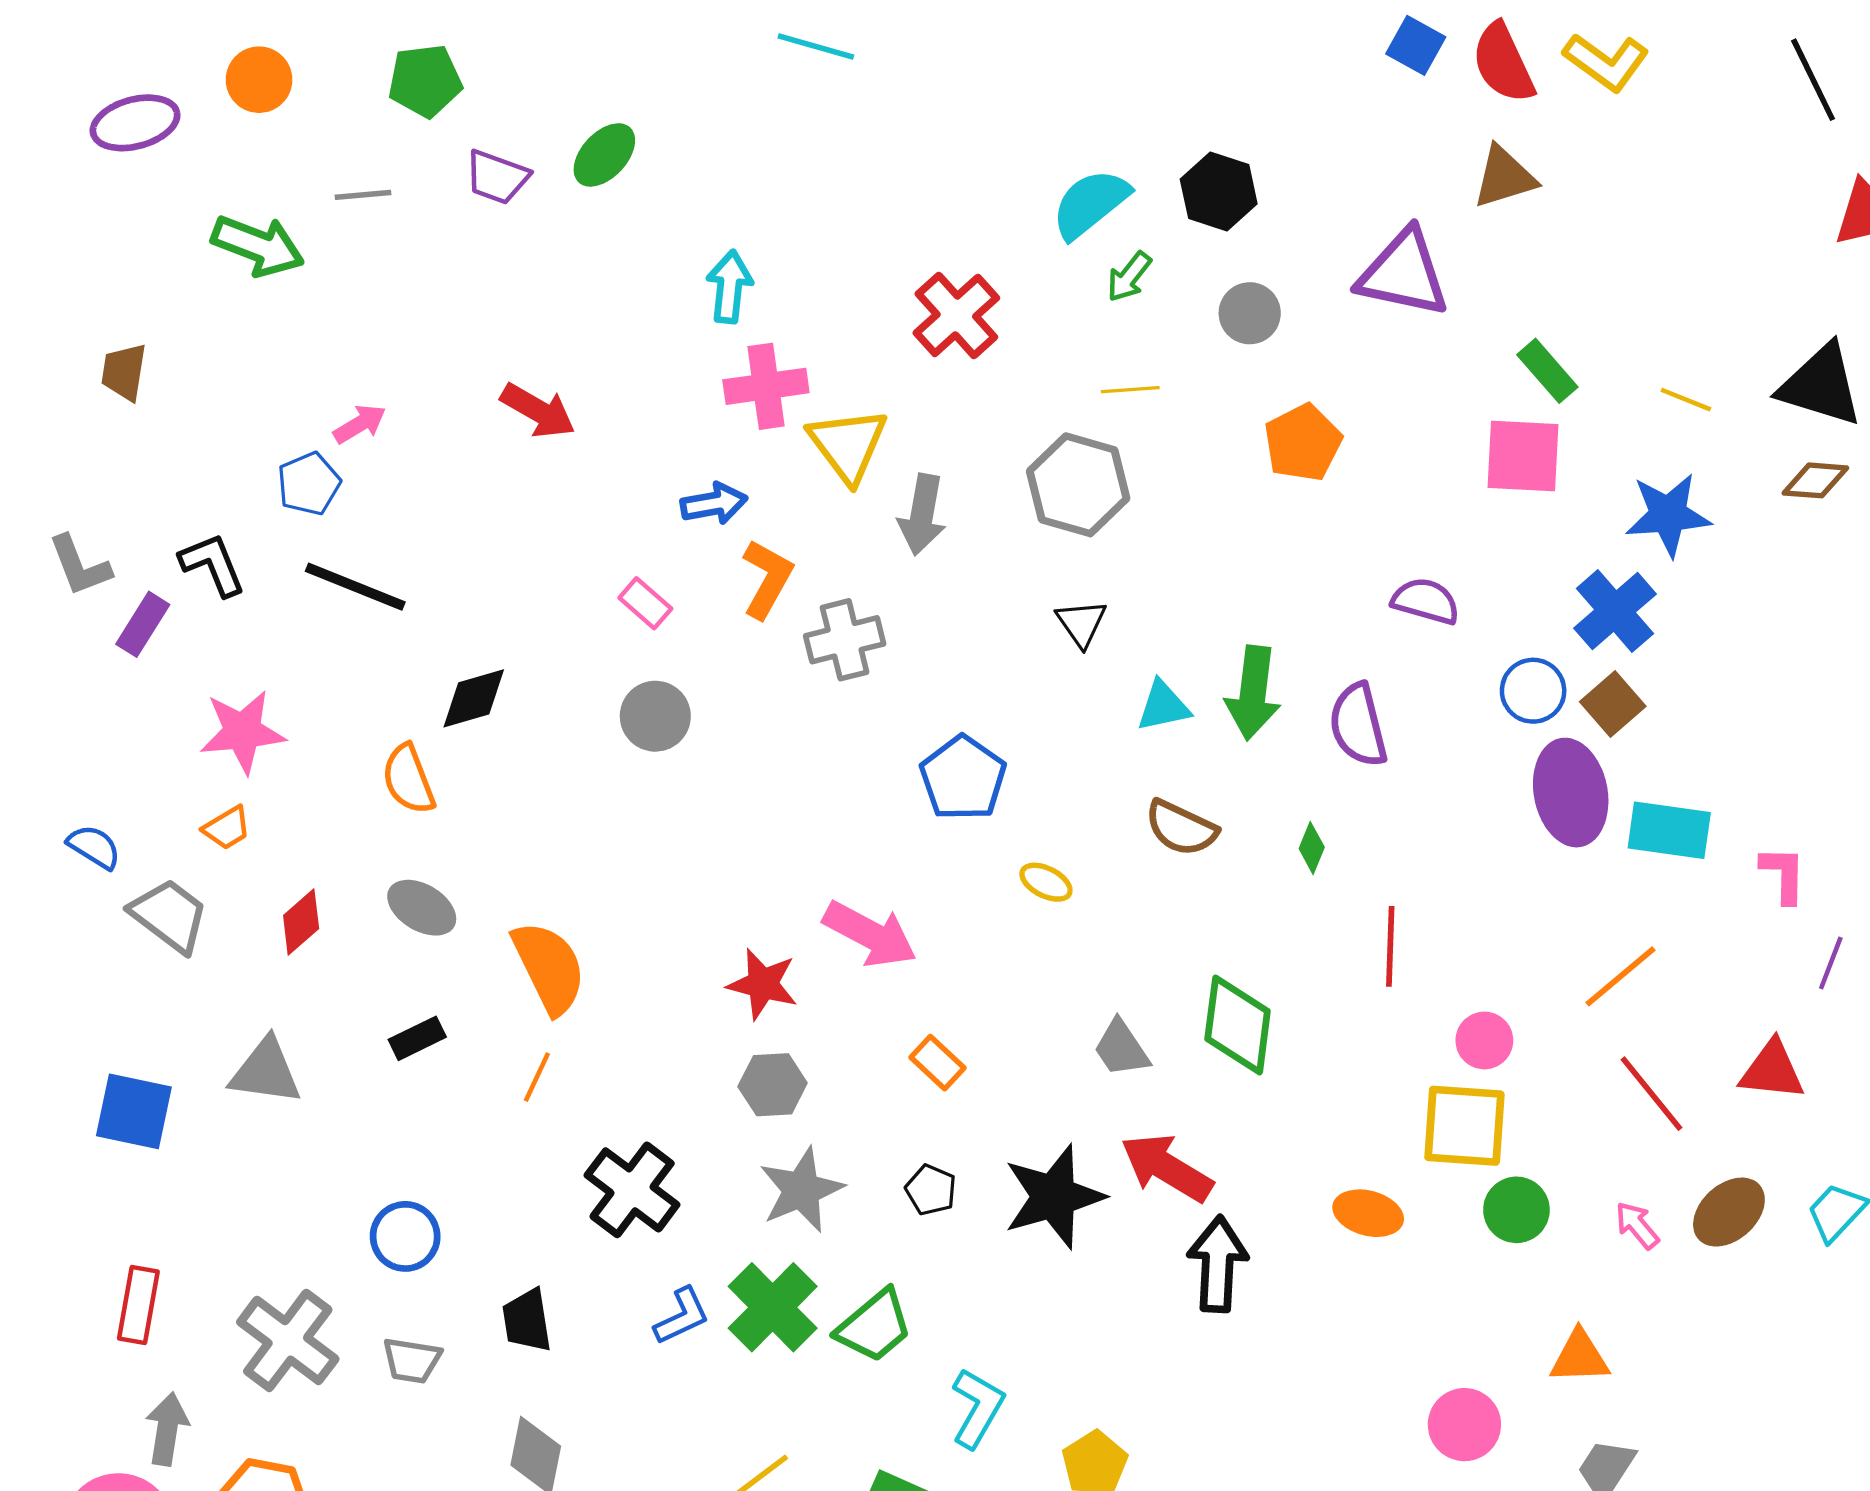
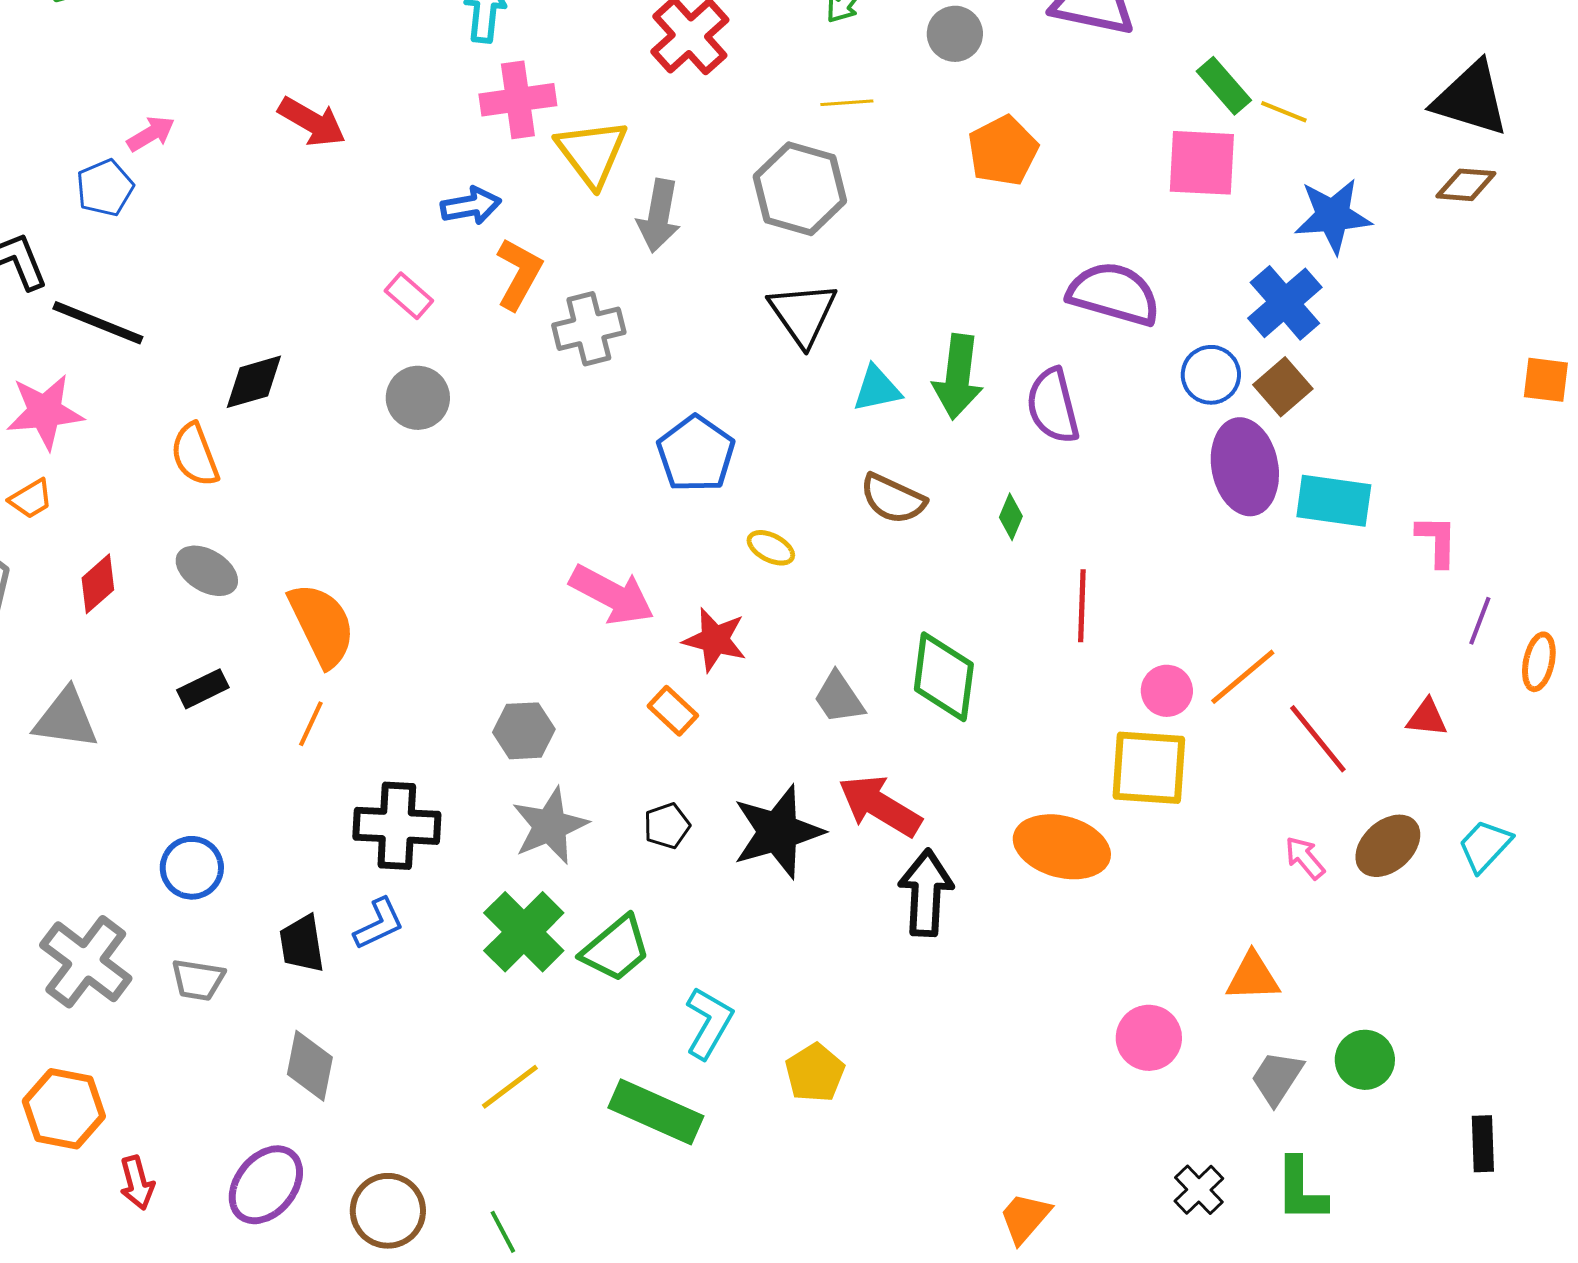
yellow line: (1686, 400) -> (1284, 112), moved
black line: (355, 587) -> (98, 323), moved
purple semicircle: (1426, 601) -> (1114, 294), size x1.5
black triangle: (1081, 623) -> (803, 314), size x1.5
orange line: (1621, 976) -> (1243, 677), moved
red star: (763, 984) -> (715, 640), moved
red triangle: (1772, 1070) -> (1427, 718), size x0.7
black cross: (632, 1190) -> (397, 826), turned -34
black pentagon: (931, 1190) -> (667, 826), turned 30
green circle: (1516, 1210) -> (1365, 1060), moved
orange ellipse: (1368, 1213) -> (1062, 847), size x1.5
blue L-shape: (682, 1316) -> (379, 924), moved

